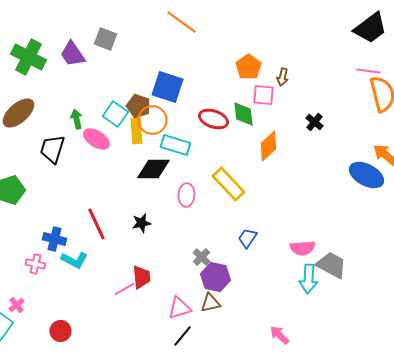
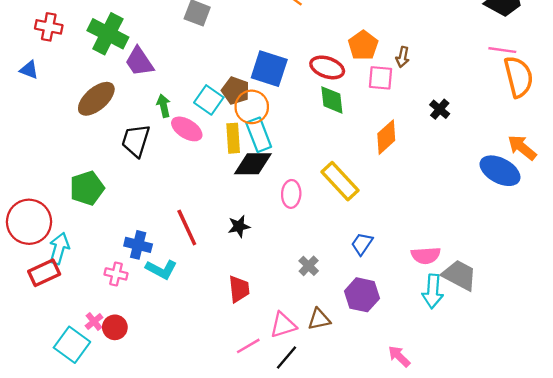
purple trapezoid: (72, 54) -> (139, 62), moved
green diamond: (243, 114) -> (332, 100), moved
red ellipse: (213, 119) -> (327, 67), moved
yellow rectangle: (136, 131) -> (233, 138), moved
cyan rectangle: (175, 145) -> (259, 135), moved, turned 52
purple hexagon: (215, 277) -> (362, 295), moved
pink line: (124, 289) -> (248, 346), moved
red circle: (60, 331) -> (115, 327), moved

